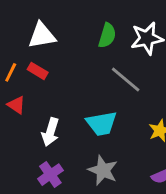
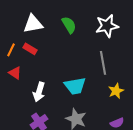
green semicircle: (107, 35) -> (69, 25), moved, turned -48
gray line: (126, 79) -> (103, 63), moved, turned 40

